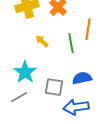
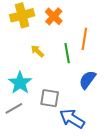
blue semicircle: (82, 78) -> (87, 80), moved, turned -42
blue arrow: (76, 107) -> (72, 119), turned 40

